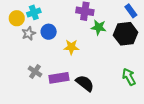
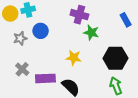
gray star: (29, 33) -> (20, 38), moved
black hexagon: (126, 34) -> (115, 58), moved
yellow star: (71, 47) -> (74, 58), moved

